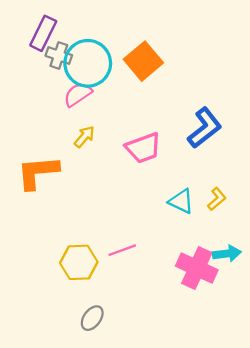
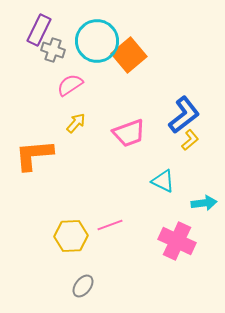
cyan circle: (88, 63) -> (97, 41), moved
yellow L-shape: (217, 199) -> (190, 140), moved
cyan arrow: (227, 254) -> (204, 203), moved

